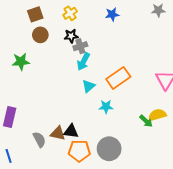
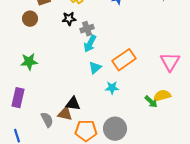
brown circle: (40, 35) -> (30, 19), moved
black star: (71, 36) -> (69, 19), moved
green star: (21, 62) -> (29, 62), moved
black triangle: (71, 131) -> (73, 104), moved

